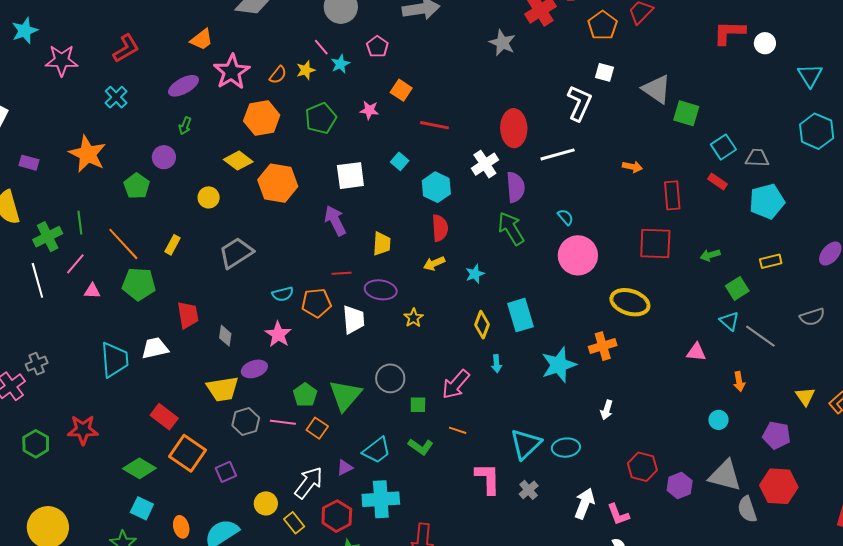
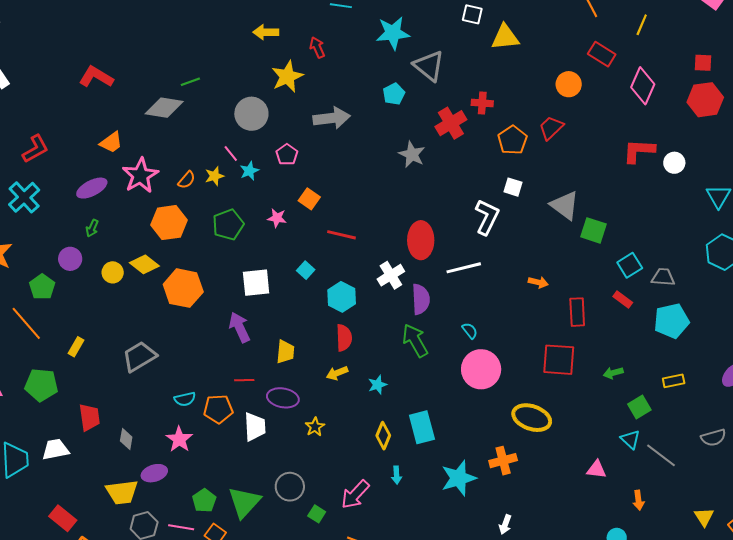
cyan cross: (116, 97) -> (24, 197), size x1.4
yellow circle: (209, 197) -> (113, 272), moved
orange line: (123, 244) -> (26, 323), moved
green square: (418, 405) -> (317, 514), turned 30

